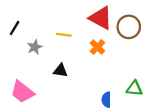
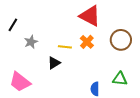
brown circle: (129, 27) -> (121, 40), moved
yellow line: (64, 35) -> (65, 47), moved
black triangle: (60, 71) -> (54, 63), turned -40

